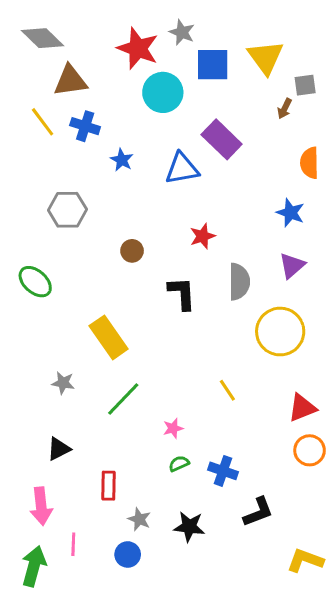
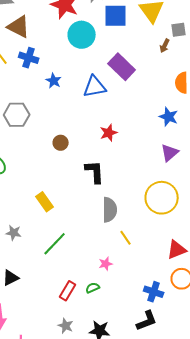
brown triangle: (70, 81) -> (19, 27), turned 35
gray semicircle: (239, 282) -> (110, 210), moved
yellow rectangle: (109, 337) -> (45, 202), size x0.7
pink star: (173, 428) -> (106, 264), moved
blue cross: (223, 471) -> (154, 292), moved
red rectangle: (109, 486) -> (68, 291), moved, turned 30

